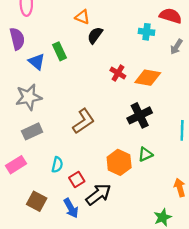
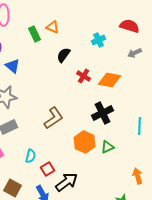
cyan cross: (147, 32) -> (99, 40), moved, turned -32
black semicircle: (95, 35) -> (64, 55), moved
gray arrow: (176, 47) -> (135, 53), turned 32
green rectangle: (60, 51) -> (35, 34), moved
orange hexagon: (119, 162) -> (85, 142), moved

